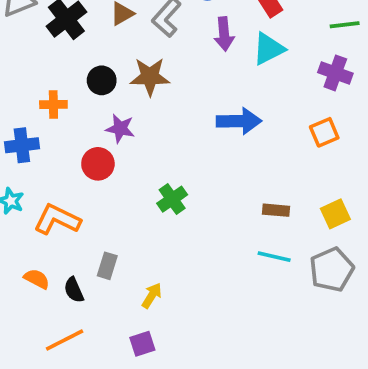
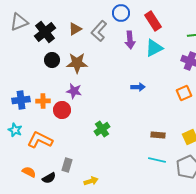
brown star: (150, 77) -> (77, 63), moved
black circle: (102, 80) -> (52, 60), moved
orange cross: (53, 104) -> (43, 101), moved
blue arrow: (239, 121) -> (138, 87), size x0.6
black semicircle: (74, 290) -> (49, 178), turned -96
yellow arrow: (152, 296) -> (91, 181), turned 40

